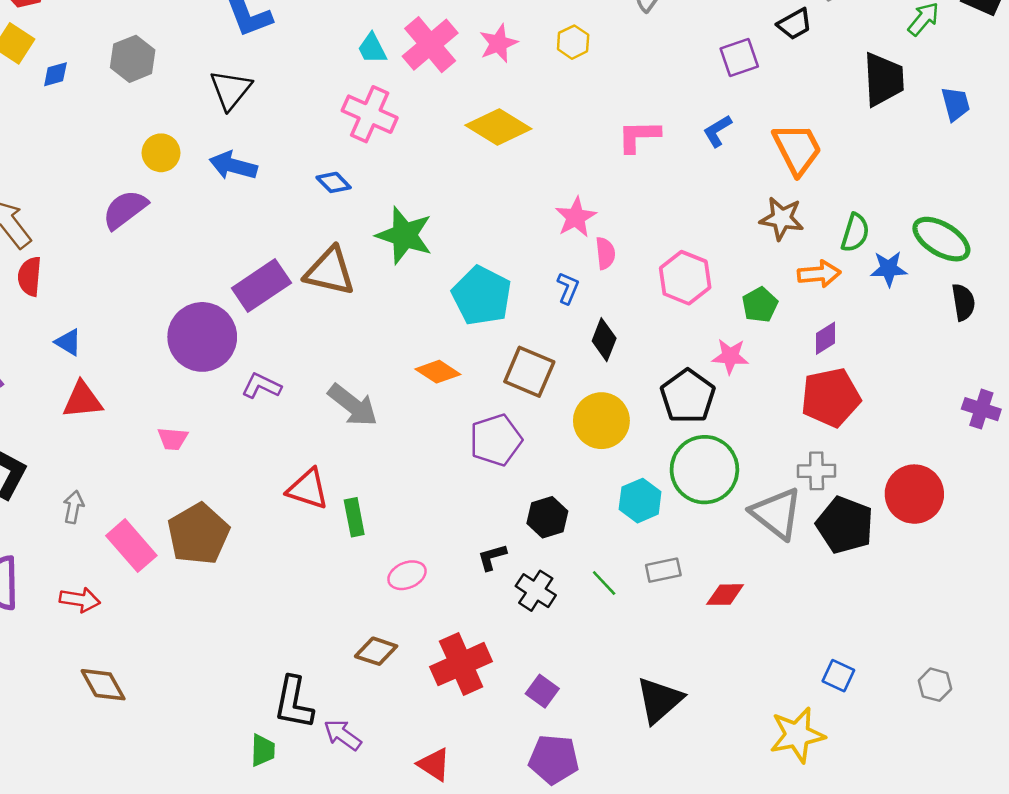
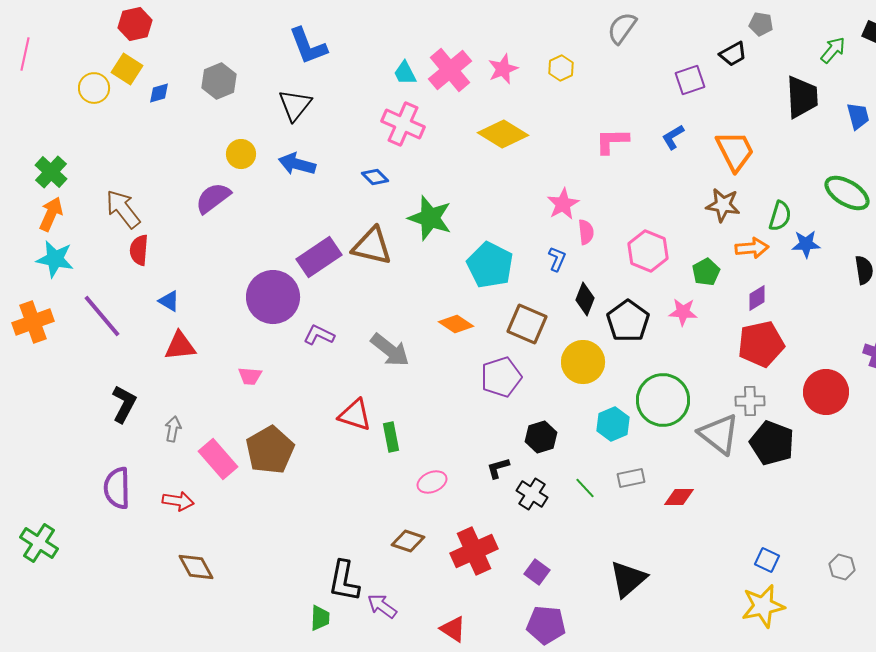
green ellipse: (941, 239) -> (847, 193), moved
black pentagon: (688, 396) -> (628, 321), moved
red circle: (914, 494) -> (826, 392), moved
yellow star: (797, 735) -> (763, 606), moved

